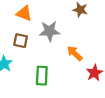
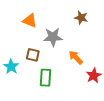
brown square: (21, 41) -> (33, 55), moved

